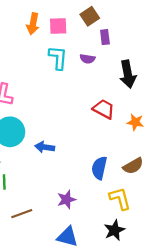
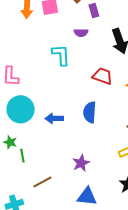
cyan L-shape: (58, 58) -> (61, 55), moved
blue semicircle: (99, 168) -> (90, 112), moved

